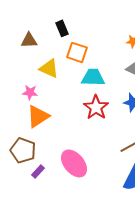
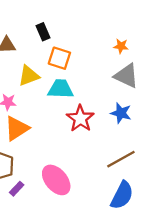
yellow triangle: (49, 68) -> (29, 76), turned -45
cyan trapezoid: (93, 77) -> (61, 89), moved

